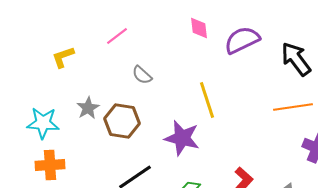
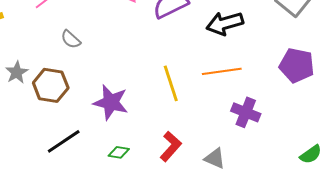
black arrow: (296, 59) -> (225, 23), turned -69
yellow line: (207, 100) -> (171, 83), moved

